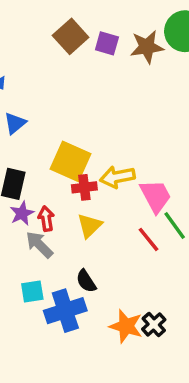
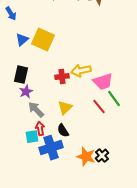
yellow square: (71, 161) -> (43, 40), moved
pink trapezoid: (156, 196) -> (103, 82), turned 100
red arrow: (46, 219) -> (40, 129), moved
yellow triangle: (90, 226) -> (65, 108), moved

